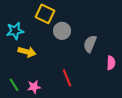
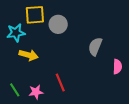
yellow square: (45, 14) -> (35, 15), moved, turned -30
gray circle: (62, 31) -> (58, 24), moved
red line: (67, 78) -> (60, 82), moved

